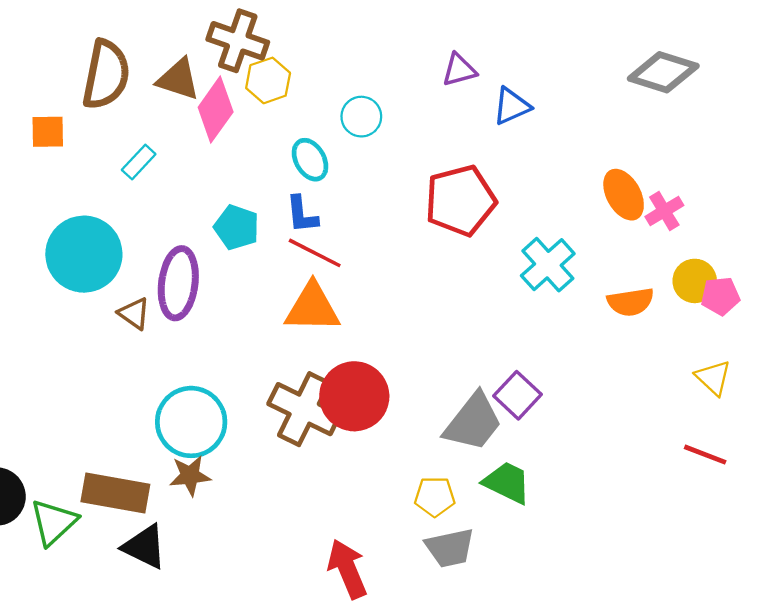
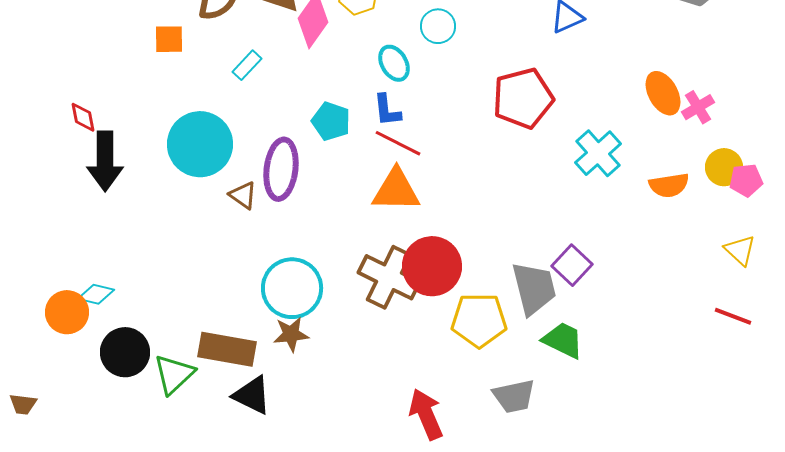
gray trapezoid: (473, 422) -> (534, 288), turned -52
yellow pentagon: (435, 497) -> (479, 320), moved, size x1.6

